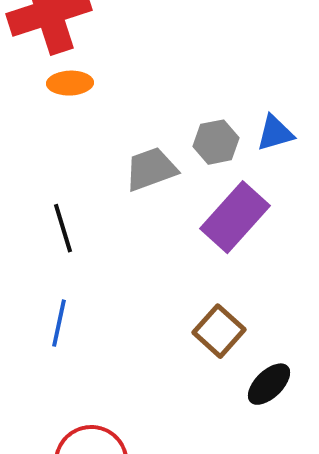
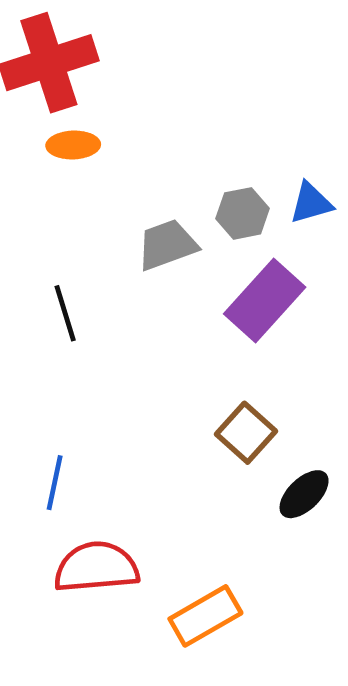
blue line: (59, 323) -> (55, 483), moved

